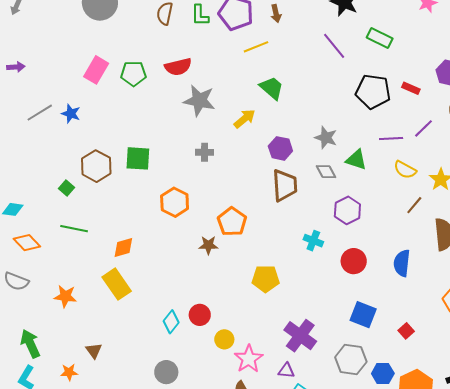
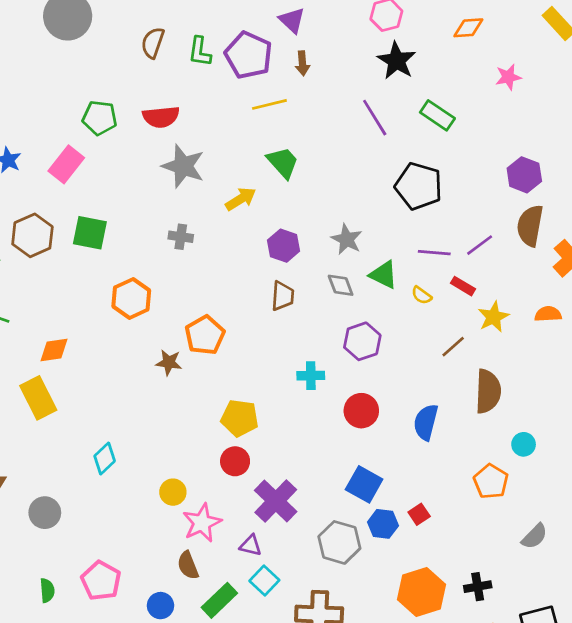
pink rectangle: (96, 70) -> (66, 164), moved
red rectangle: (411, 88) -> (463, 286), moved
yellow semicircle: (405, 170) -> (422, 295), moved, size x0.7
brown trapezoid: (285, 185) -> (283, 296), size x0.7
cyan cross: (313, 241) -> (311, 376), turned -30
red circle: (200, 315) -> (235, 461), moved
gray circle: (166, 372) -> (45, 513), moved
blue hexagon: (383, 374) -> (383, 524), moved

